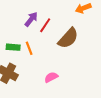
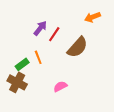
green rectangle: (13, 47) -> (22, 64), moved, turned -40

